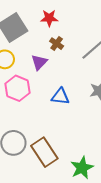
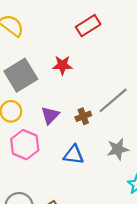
brown cross: (57, 44) -> (83, 116), moved, turned 32

